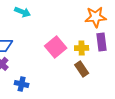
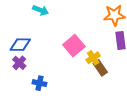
yellow cross: (82, 48) -> (93, 58), moved, turned -32

